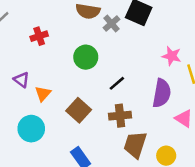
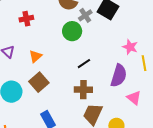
green circle: (86, 57) -> (72, 31), moved
orange triangle: (43, 94) -> (35, 56), moved
brown square: (79, 110) -> (39, 82), moved

